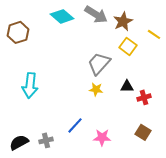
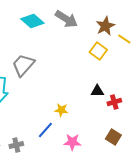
brown star: (123, 21) -> (105, 26), moved
gray trapezoid: (99, 63) -> (23, 65), moved
yellow star: (96, 89) -> (61, 110), moved

